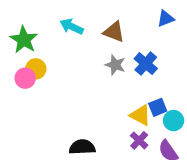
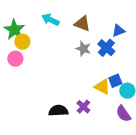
blue triangle: (166, 19) -> (118, 31), moved
yellow circle: (36, 69) -> (22, 42), moved
purple cross: (139, 140) -> (83, 107), moved

